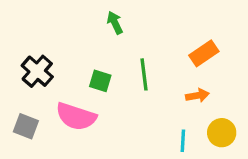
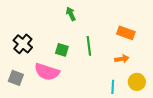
orange rectangle: (204, 53) -> (126, 33), turned 54

